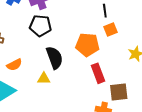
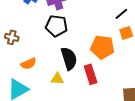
black line: (105, 11) -> (121, 14), turned 56
red rectangle: (98, 73) -> (91, 74), moved

